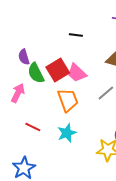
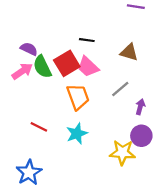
black line: (76, 35) -> (87, 40), moved
purple semicircle: (24, 57) -> (29, 49), turned 133
pink arrow: (18, 93) -> (22, 71), moved, turned 30

